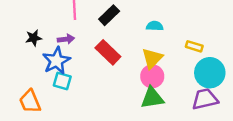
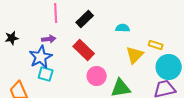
black star: (34, 38) -> (12, 38), moved
yellow triangle: (152, 58) -> (135, 55), moved
pink circle: (152, 76) -> (97, 76), moved

